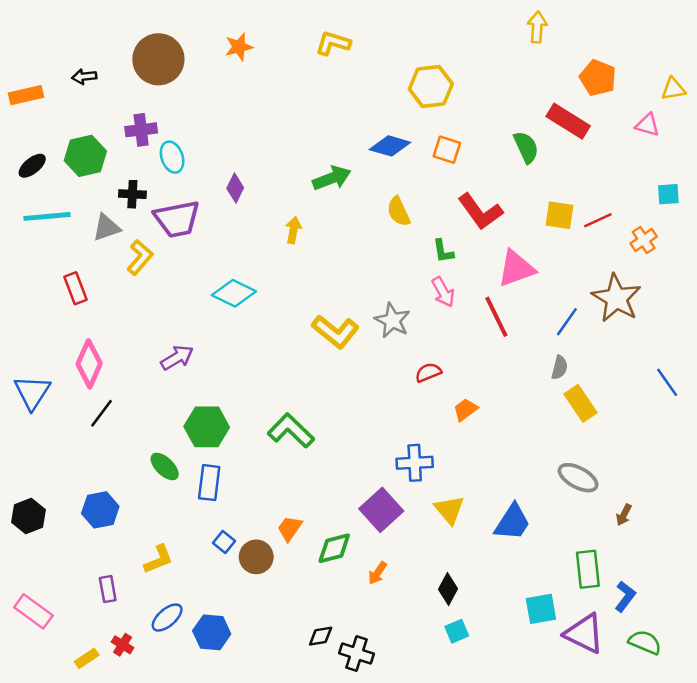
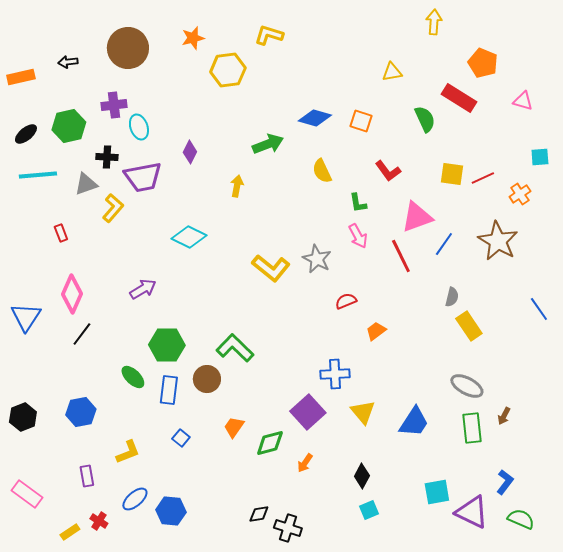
yellow hexagon: (431, 87) -> (228, 70), moved
yellow triangle: (673, 89) -> (392, 72), moved
red L-shape: (480, 212) -> (388, 171), size x0.7
red rectangle: (76, 288) -> (61, 233), size x0.7
blue line: (567, 322) -> (444, 244), moved
brown circle: (256, 557) -> (207, 379), moved
green rectangle: (588, 569) -> (472, 428), moved

